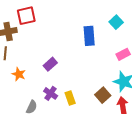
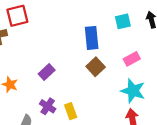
cyan square: (116, 22) -> (123, 21), turned 32
brown square: (103, 95) -> (96, 67), moved

